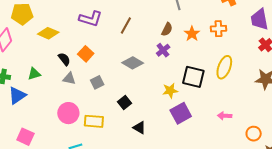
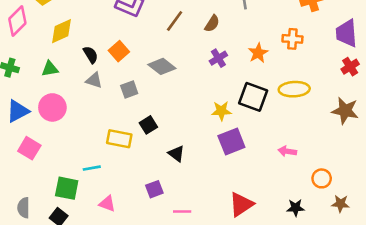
brown semicircle: (167, 29) -> (212, 24), moved
yellow diamond: (48, 33) -> (61, 31), moved, turned -55
orange star: (192, 34) -> (258, 53), moved
gray diamond: (133, 63) -> (162, 66), moved
yellow ellipse: (224, 67) -> (294, 89), turned 60
blue triangle: (17, 96) -> (18, 111), moved
black square: (124, 103) -> (148, 125), moved
pink circle: (68, 113) -> (52, 107), moved

